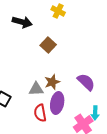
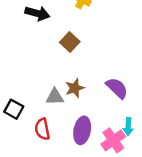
purple ellipse: (57, 103) -> (82, 130), moved
red semicircle: (40, 113) -> (42, 129), moved

